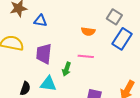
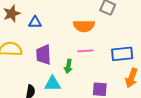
orange semicircle: (88, 31) -> (84, 26), size x1.5
blue rectangle: (122, 39) -> (122, 54), moved, turned 60

